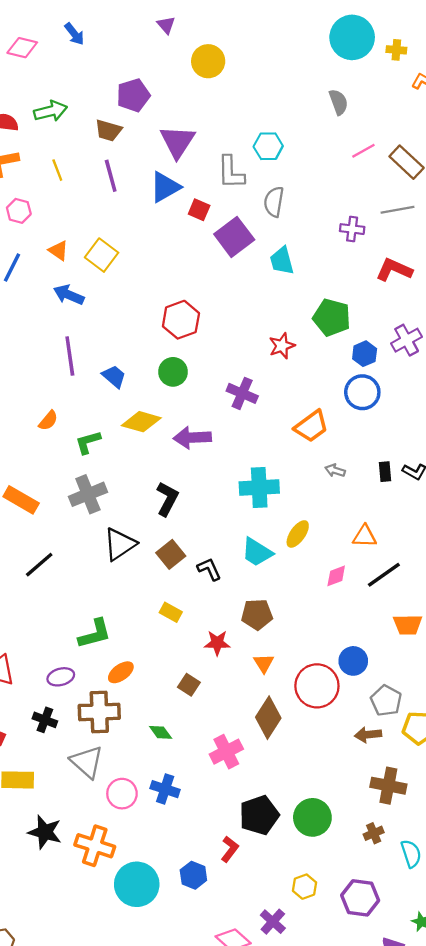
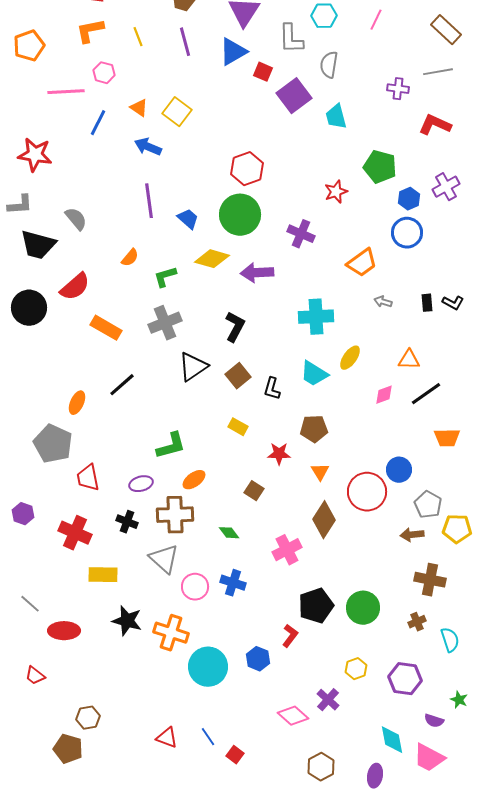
pink line: (363, 151) -> (376, 20), moved, turned -35
green circle: (173, 372) -> (240, 215), size x1.6
black L-shape: (209, 569) -> (272, 389), turned -140

